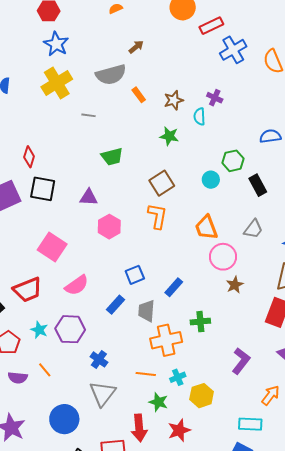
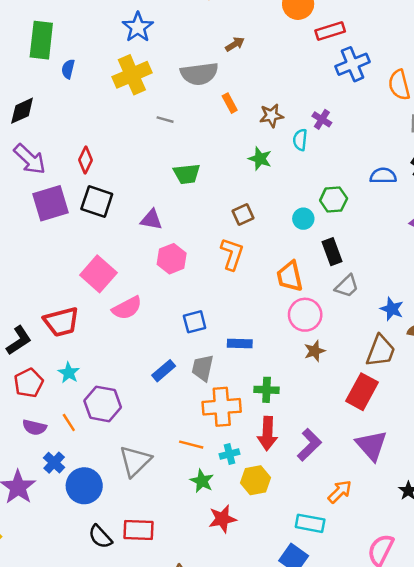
brown square: (162, 183) -> (243, 215), size x0.7
black rectangle: (258, 185) -> (332, 252), moved
pink semicircle: (77, 285) -> (127, 308), moved
blue rectangle: (174, 287) -> (240, 344), turned 42
blue rectangle: (115, 305) -> (164, 371), moved
purple hexagon: (70, 329) -> (103, 404), moved
blue cross: (99, 359) -> (54, 463), moved
red arrow: (139, 428) -> (267, 434), moved

